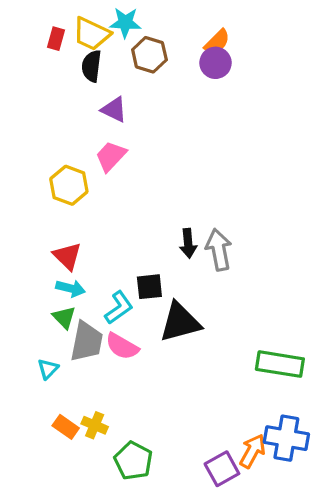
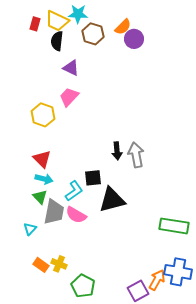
orange semicircle: (217, 42) -> (123, 27), moved

